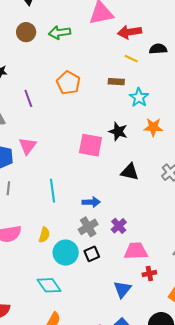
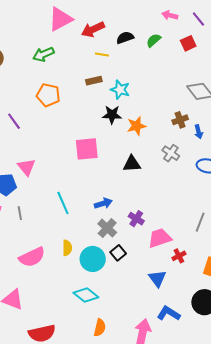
green arrow: (59, 33) -> (43, 54), moved
orange star: (153, 127) -> (136, 126), moved
black star: (118, 131) -> (112, 115), moved

